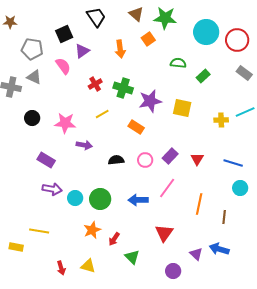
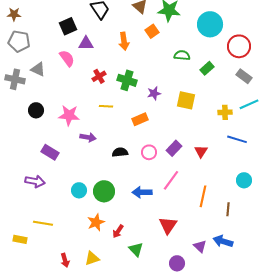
red circle: (237, 40) -> (239, 46), moved
gray pentagon: (32, 49) -> (19, 41), moved
purple triangle: (82, 51) -> (86, 43), turned 35
gray rectangle: (244, 73) -> (244, 76), moved
purple star: (150, 101) -> (154, 93), size x0.6
yellow line: (102, 114) -> (106, 106), turned 32
orange rectangle: (136, 127) -> (140, 119), turned -56
blue line: (233, 163) -> (237, 139), moved
purple arrow: (52, 189) -> (35, 181), moved
yellow triangle: (88, 266) -> (92, 258), turned -35

